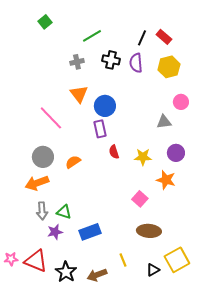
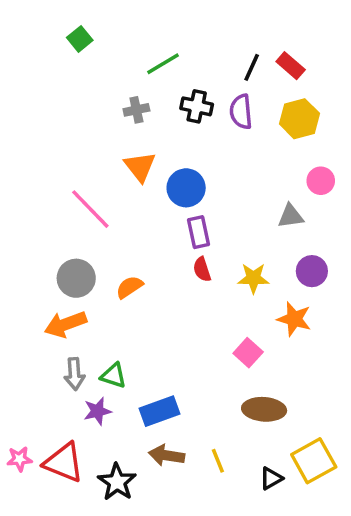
purple rectangle: (100, 129) -> (198, 232), moved
brown arrow: (97, 275) -> (167, 455), moved, turned 30

